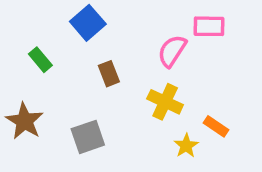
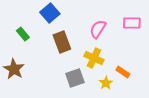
pink rectangle: (209, 26) -> (132, 23), moved
brown rectangle: (109, 74) -> (62, 42), size x1.5
gray square: (88, 137) -> (75, 78), moved

